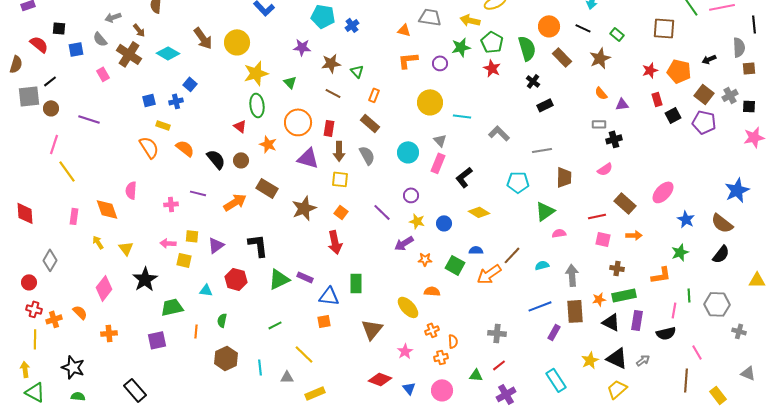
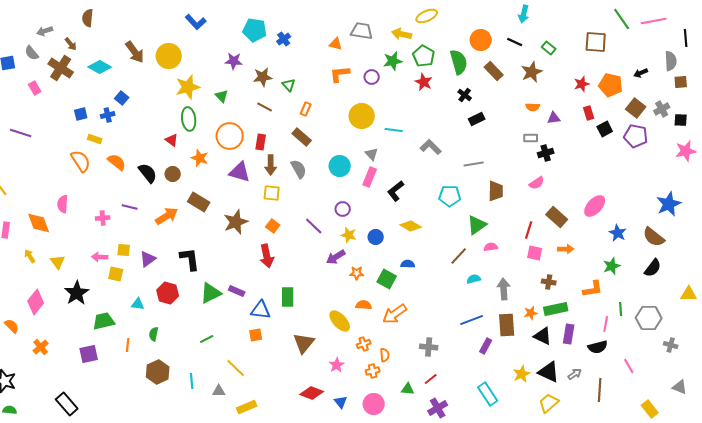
orange semicircle: (601, 93) -> (533, 107), turned -48
red line: (597, 216) -> (529, 230), turned -60
brown line: (512, 255) -> (459, 256), moved
orange arrow: (489, 274) -> (395, 314), moved
orange cross: (109, 333) -> (41, 347), turned -35
brown line: (686, 380) -> (600, 390), moved

